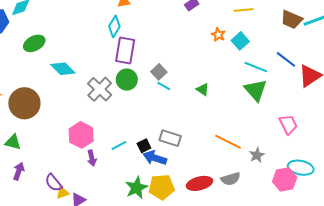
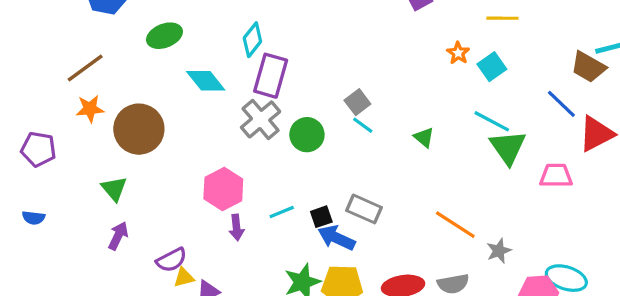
brown trapezoid: (292, 20) -> (588, 67), moved
cyan diamond: (114, 26) -> (252, 40), moved
purple rectangle: (125, 51) -> (271, 76), moved
cyan line: (256, 67) -> (492, 121), moved
green circle: (127, 80) -> (307, 135), moved
pink trapezoid: (288, 125) -> (556, 176), moved, turned -70
green triangle: (13, 142) -> (114, 189), turned 30
purple semicircle: (53, 183) -> (172, 260), turned -84

